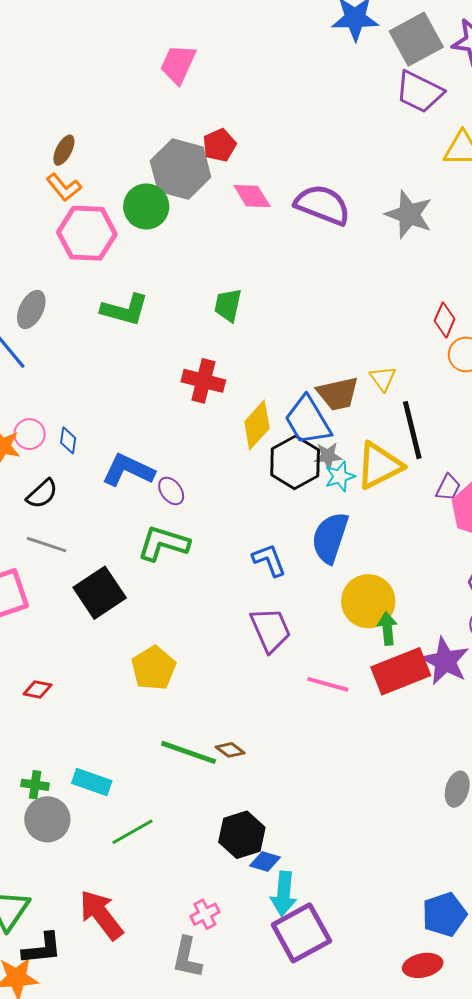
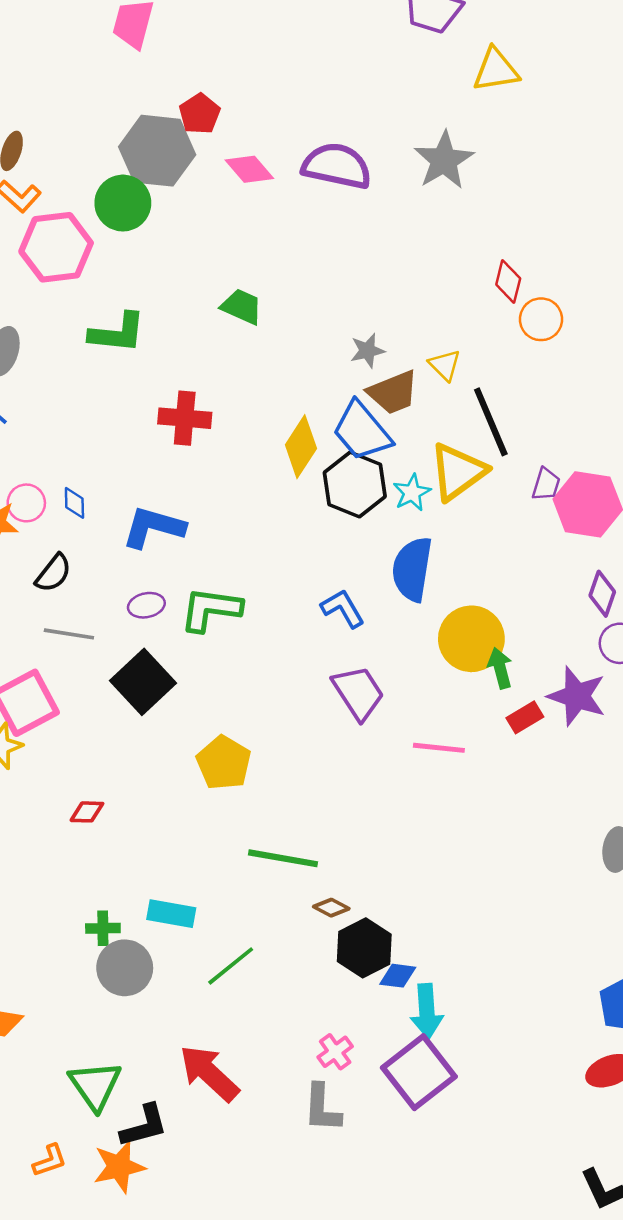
gray star: (409, 214) -> (444, 160), turned 30
green trapezoid: (228, 305) -> (242, 307), turned 111
red cross: (203, 381) -> (185, 418), moved
gray star: (328, 456) -> (367, 351), moved
purple ellipse: (171, 491) -> (146, 605), moved, turned -56
red rectangle: (401, 671) -> (525, 717), size x0.5
brown diamond: (230, 750) -> (331, 908), moved
purple square: (301, 933) -> (419, 1072), moved

